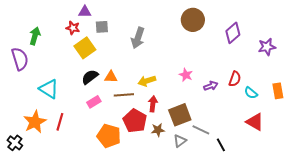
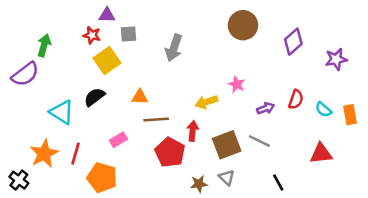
purple semicircle: (20, 59) -> (25, 74), turned 70
pink star: (186, 75) -> (237, 84), moved
black semicircle: (90, 77) -> (94, 97), moved
yellow arrow: (147, 81) -> (206, 102), moved
cyan semicircle: (251, 93) -> (324, 110), moved
pink rectangle: (94, 102) -> (118, 140), moved
red triangle: (255, 122) -> (321, 154), turned -36
brown star: (158, 130) -> (199, 184), moved
gray line: (201, 130) -> (259, 141), moved
orange pentagon: (109, 136) -> (102, 178), moved
gray triangle: (180, 141) -> (227, 178), turned -40

